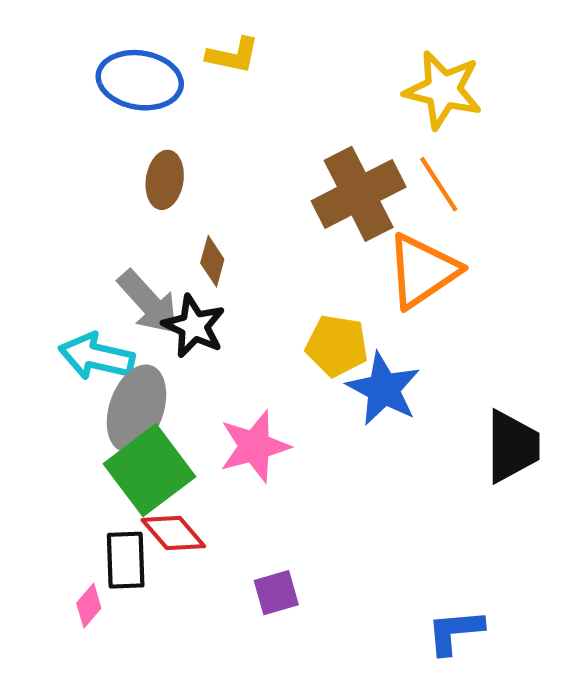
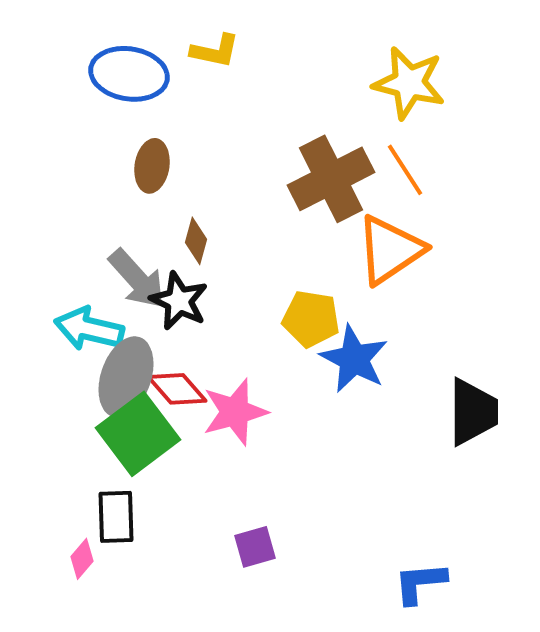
red diamond: (173, 533) -> (177, 389), moved

